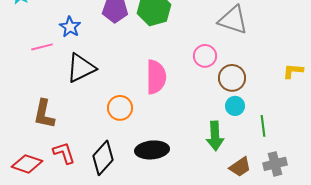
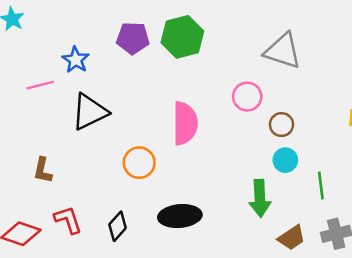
brown circle: (232, 78) -> (282, 125), size x0.7
brown L-shape: (44, 114) -> (43, 170), size x0.7
black diamond: (103, 158) -> (118, 226), size x0.7

